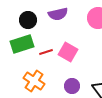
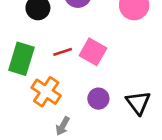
green rectangle: (22, 44) -> (21, 59), moved, turned -55

